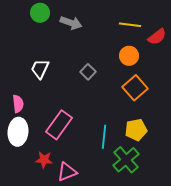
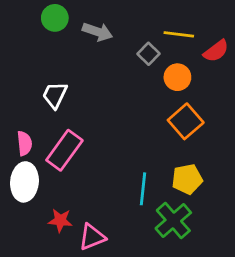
gray square: (88, 72) -> (149, 54), moved
pink rectangle: (59, 125) -> (64, 150), moved

